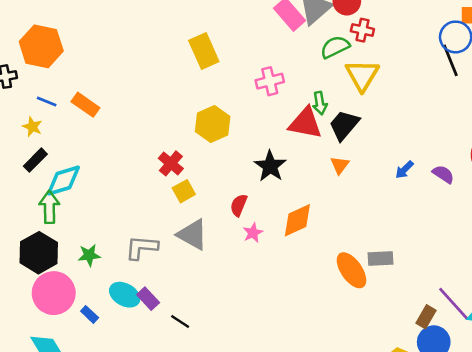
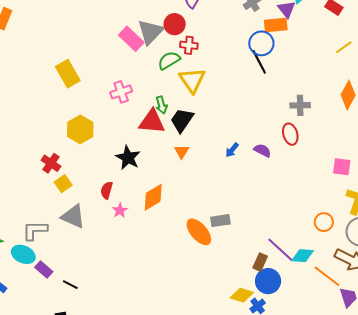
cyan ellipse: (125, 295) -> (23, 254), moved

